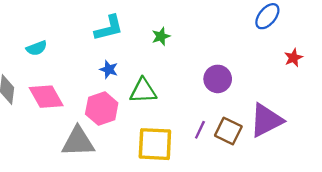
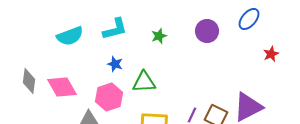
cyan semicircle: (37, 48) -> (70, 36), moved, size x1.5
purple circle: (218, 79) -> (207, 31), moved

